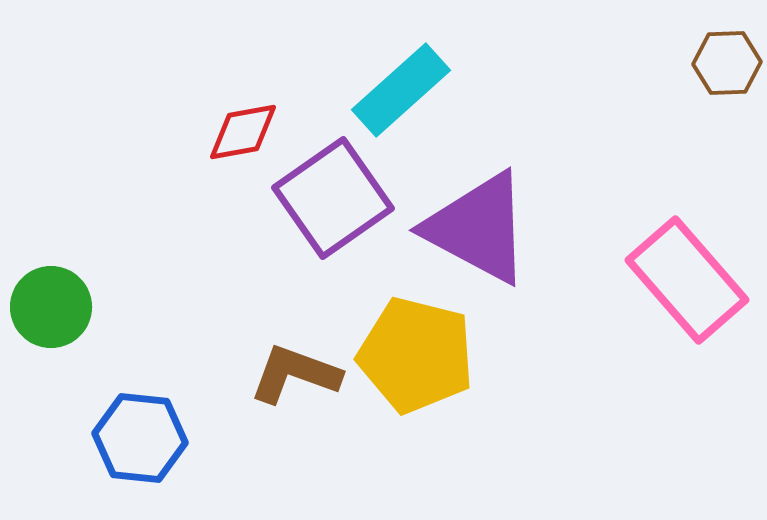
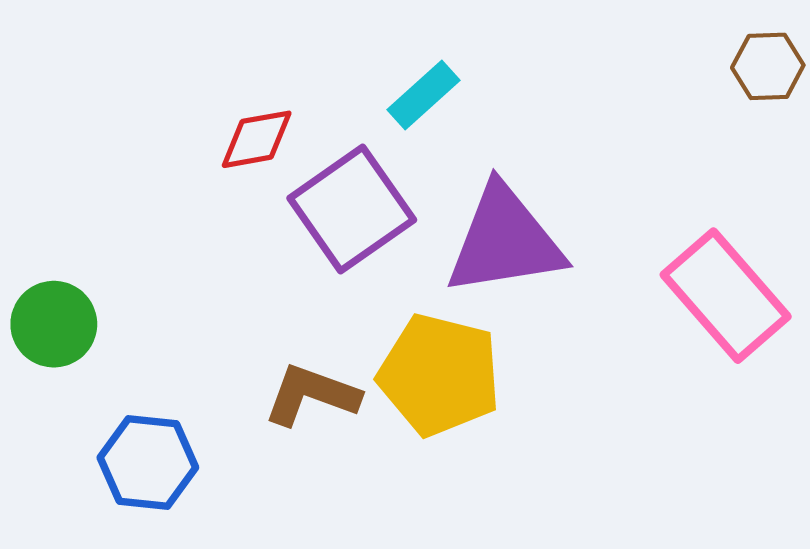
cyan rectangle: (401, 90) -> (423, 95), size x0.7
purple triangle: (478, 228) -> (505, 241), turned -37

